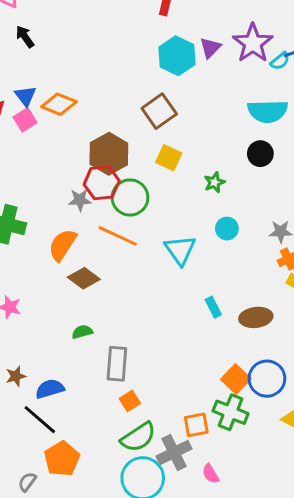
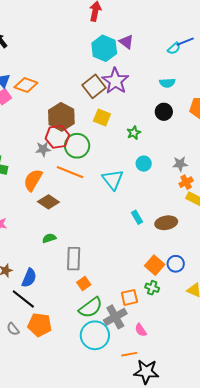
purple star: (253, 43) -> (115, 81), moved
purple triangle: (210, 48) -> (126, 42), turned -35
cyan semicircle: (268, 111) -> (167, 83), size x0.6
blue circle: (267, 379) -> (176, 264), size x0.7
blue semicircle: (50, 389) -> (29, 278), turned 132
green cross: (231, 412) -> (152, 288), size x0.6
orange pentagon: (62, 459) -> (40, 325), turned -30
gray semicircle: (27, 482) -> (13, 329), moved, turned -72

